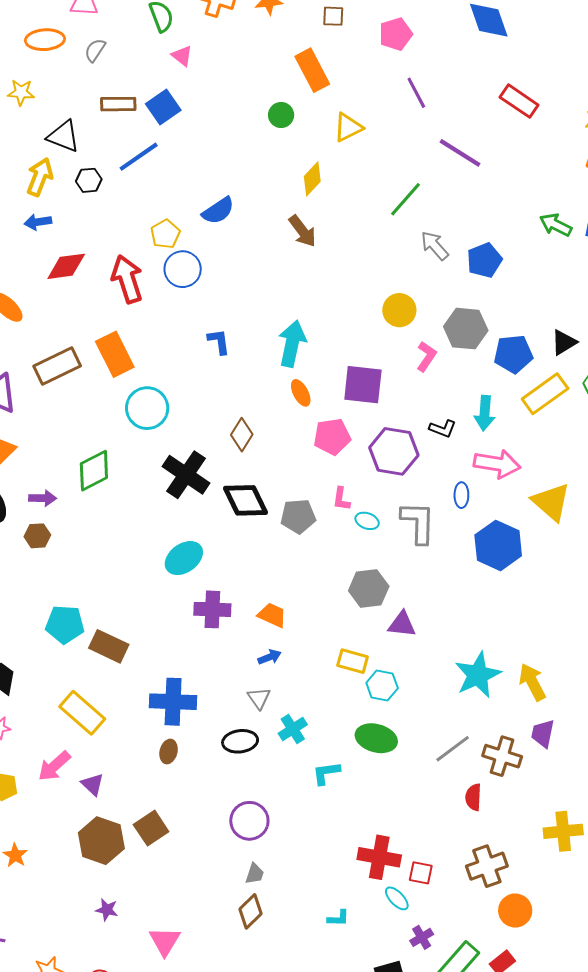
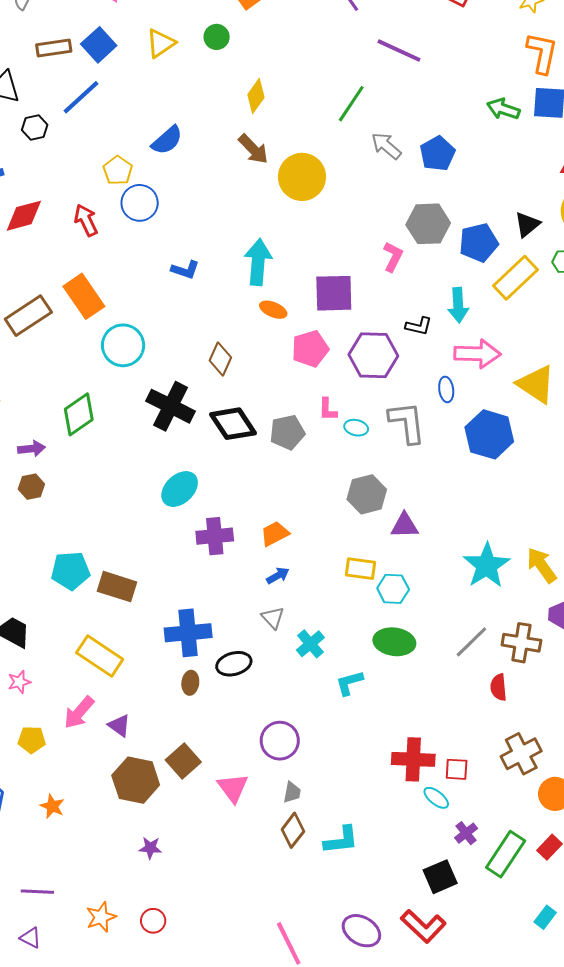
yellow triangle: (348, 127) -> (161, 43), moved
red arrow: (127, 279) -> (86, 220), size x0.7
yellow circle: (399, 310) -> (302, 177), moved, size x1.4
blue L-shape: (219, 342) -> (185, 270), turned 124
orange ellipse: (301, 393) -> (273, 310), turned -32
orange trapezoid: (272, 615) -> (275, 534), turned -44
black ellipse: (240, 741) -> (234, 664), moved
cyan L-shape: (338, 918) -> (341, 840), moved, size x1.6
pink triangle: (165, 941) -> (233, 788), moved

